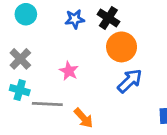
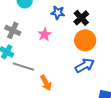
gray cross: (20, 59) -> (13, 30), turned -35
pink star: (69, 71) -> (45, 34), moved

